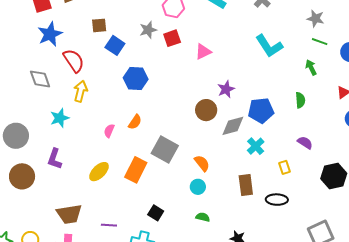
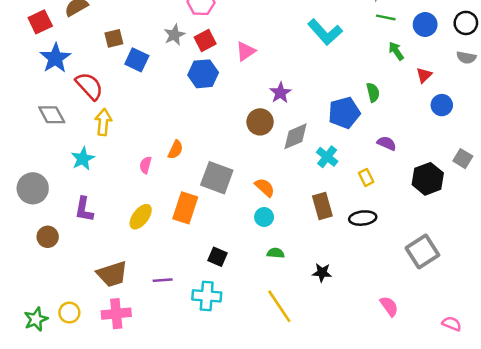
green arrow: (311, 67) -> (396, 51), moved
blue hexagon: (136, 78) -> (203, 74), moved
blue pentagon: (261, 110) -> (344, 113), moved
brown circle: (22, 176) -> (48, 237), size x0.7

